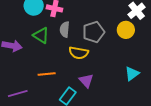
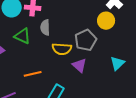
gray pentagon: (94, 32) -> (86, 40), moved
purple triangle: (86, 81) -> (79, 65), moved

